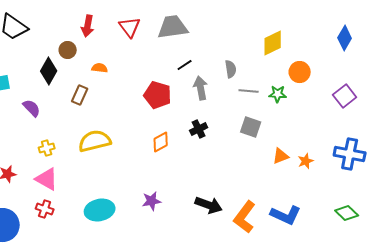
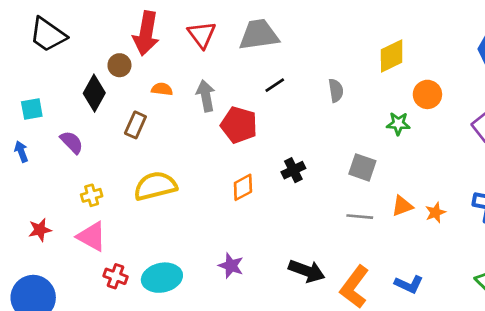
red arrow: (88, 26) -> (146, 33), size x1.5
gray arrow: (201, 88) -> (206, 96), moved
gray line: (249, 91) -> (360, 217), moved
purple star: (152, 201) -> (231, 266), turned 30
red cross: (45, 209) -> (115, 276), moved
blue L-shape: (286, 215) -> (409, 284), size x0.7

